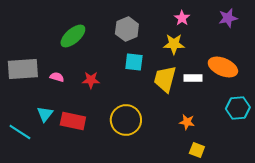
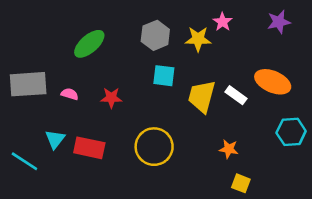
yellow star: (174, 44) -> (198, 39), moved
white rectangle: (193, 78) -> (236, 95), turned 36

